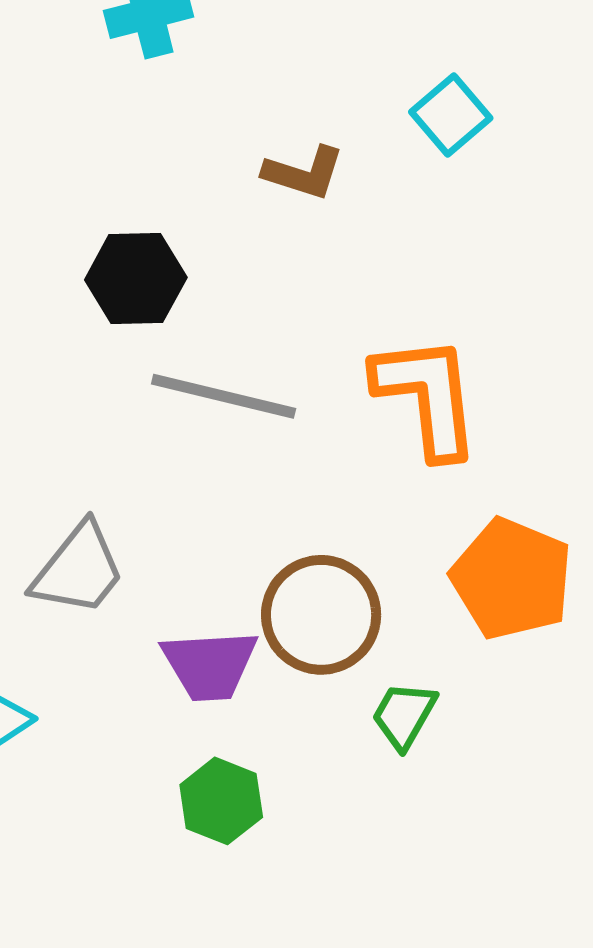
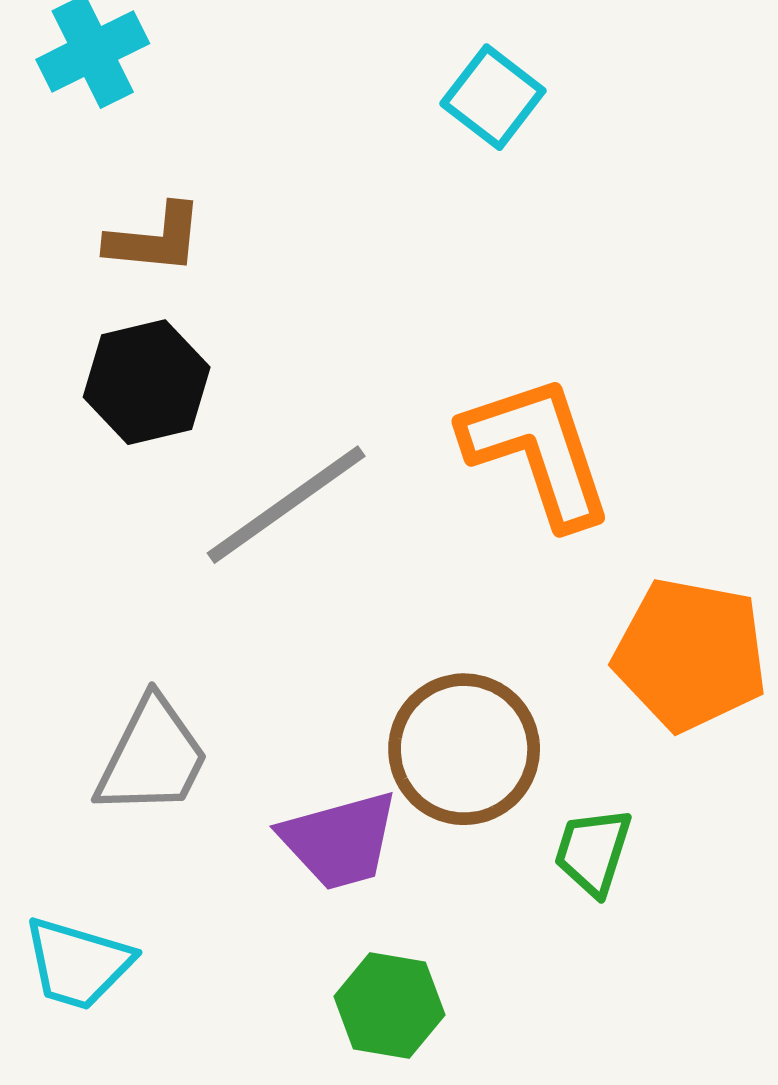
brown L-shape: (304, 173) -> (155, 239), moved
gray line: (224, 396) -> (286, 505), turned -37

